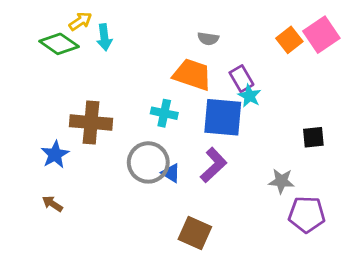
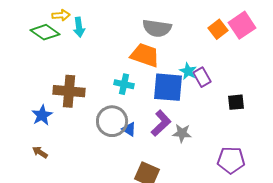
yellow arrow: (80, 21) -> (61, 15), turned 30
gray semicircle: (208, 39) -> (157, 28), size x1.8
purple rectangle: (241, 79) -> (202, 77), moved
gray star: (281, 181) -> (182, 133), moved

